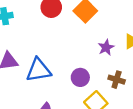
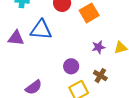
blue triangle: (38, 70) -> (41, 30), moved

